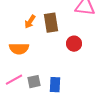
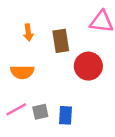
orange arrow: (30, 22) -> (28, 32), moved, turned -40
red circle: (74, 44) -> (88, 66), size x1.5

